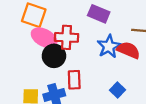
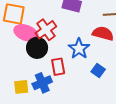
red cross: (66, 37) -> (46, 30), turned -30
blue star: (109, 46) -> (79, 49), moved

